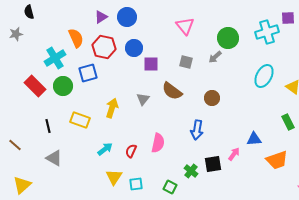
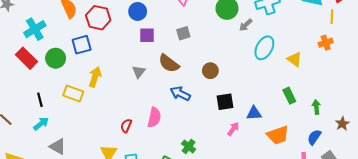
blue circle: (134, 48) -> (138, 11), moved
gray arrow: (215, 57) -> (246, 25), moved
cyan cross: (55, 58) -> (35, 29), moved
gray square: (186, 62) -> (183, 33), turned -32
yellow arrow: (112, 108) -> (95, 77), moved
blue arrow: (197, 130) -> (180, 94), moved, turned 108
cyan arrow: (105, 149) -> (41, 124), moved
gray triangle: (54, 158) -> (58, 147), moved
black square: (213, 164) -> (225, 102), moved

